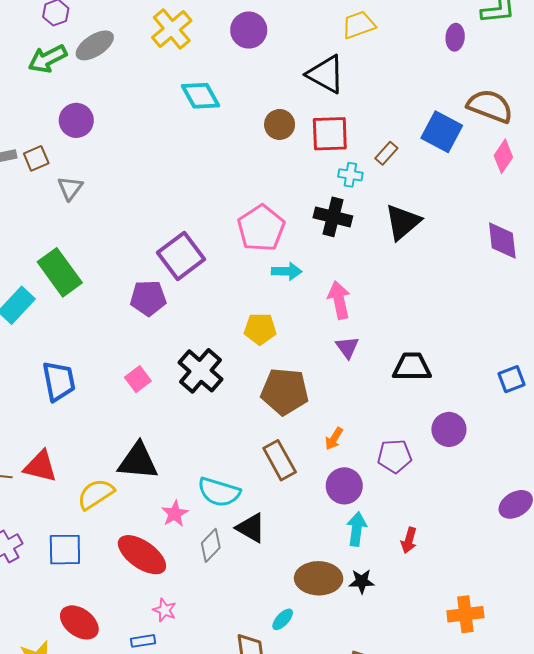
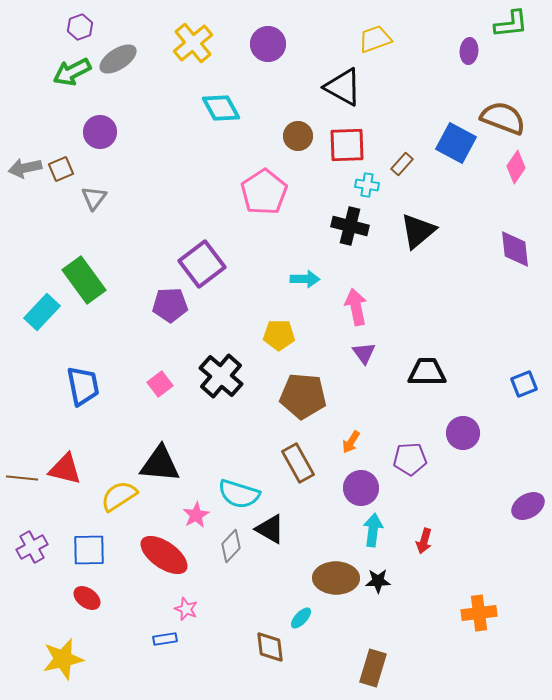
pink pentagon: (261, 228) -> (264, 192), moved
red ellipse: (79, 622) -> (87, 598), moved, size x0.7

